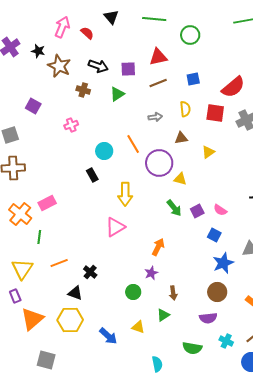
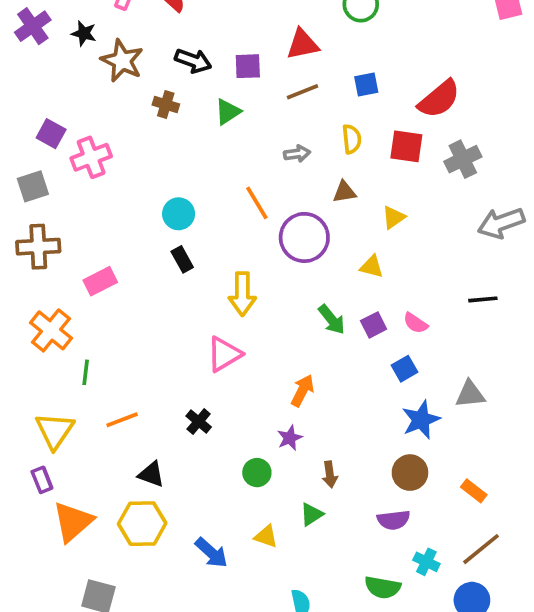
purple square: (33, 106) -> (51, 134), moved
pink cross: (71, 125) -> (91, 157), moved, size x1.5
cyan circle: (104, 151) -> (179, 214), moved
yellow triangle: (180, 179) -> (372, 267), moved
pink rectangle: (47, 203) -> (100, 281), moved
blue square: (214, 235) -> (405, 369), turned 32
black cross: (90, 272) -> (199, 422), moved
green semicircle: (192, 348) -> (383, 587), moved

